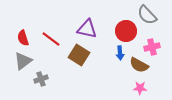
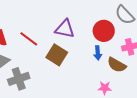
gray cross: (41, 79) -> (19, 79), size x1.5
pink star: (140, 88) -> (105, 88), moved

